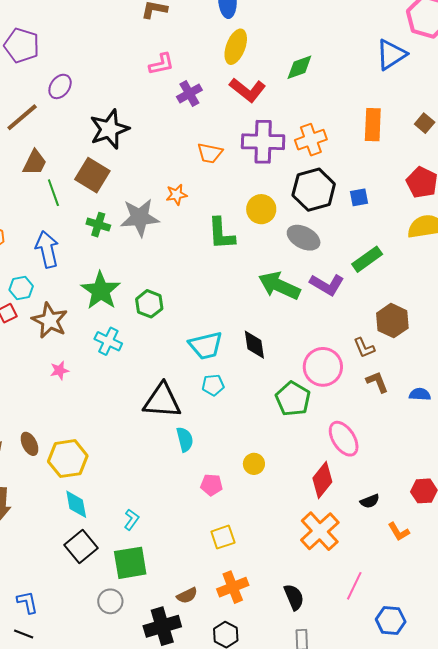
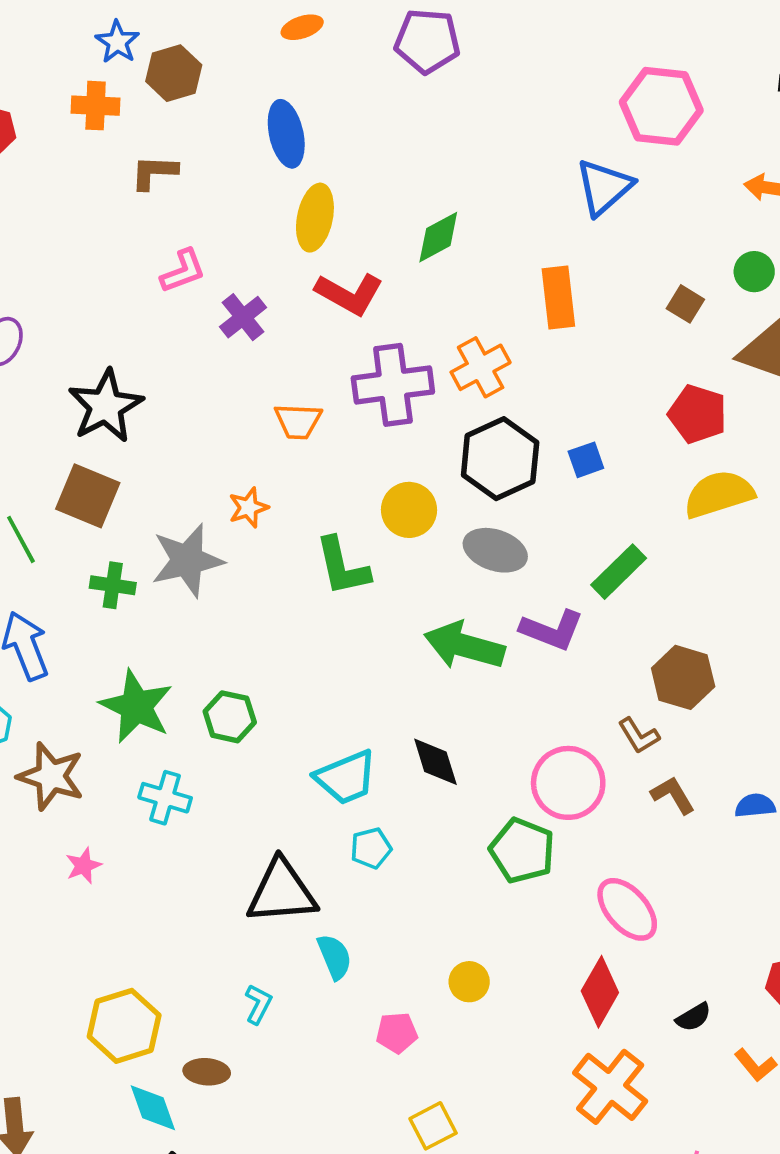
orange rectangle: (373, 125) -> (558, 298), moved
brown ellipse: (29, 444) -> (207, 1072), moved, turned -50
cyan L-shape: (132, 520) -> (258, 1004), moved

